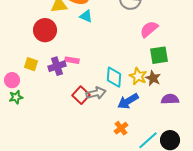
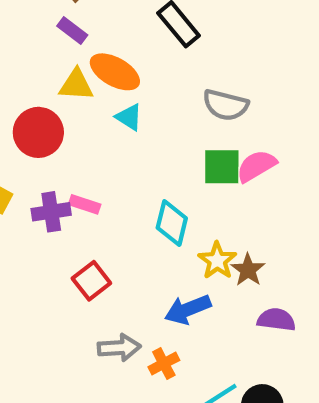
green square: (159, 55) -> (222, 167), moved
cyan diamond: (114, 77) -> (172, 223), moved
gray arrow: (96, 93) -> (119, 348), moved

